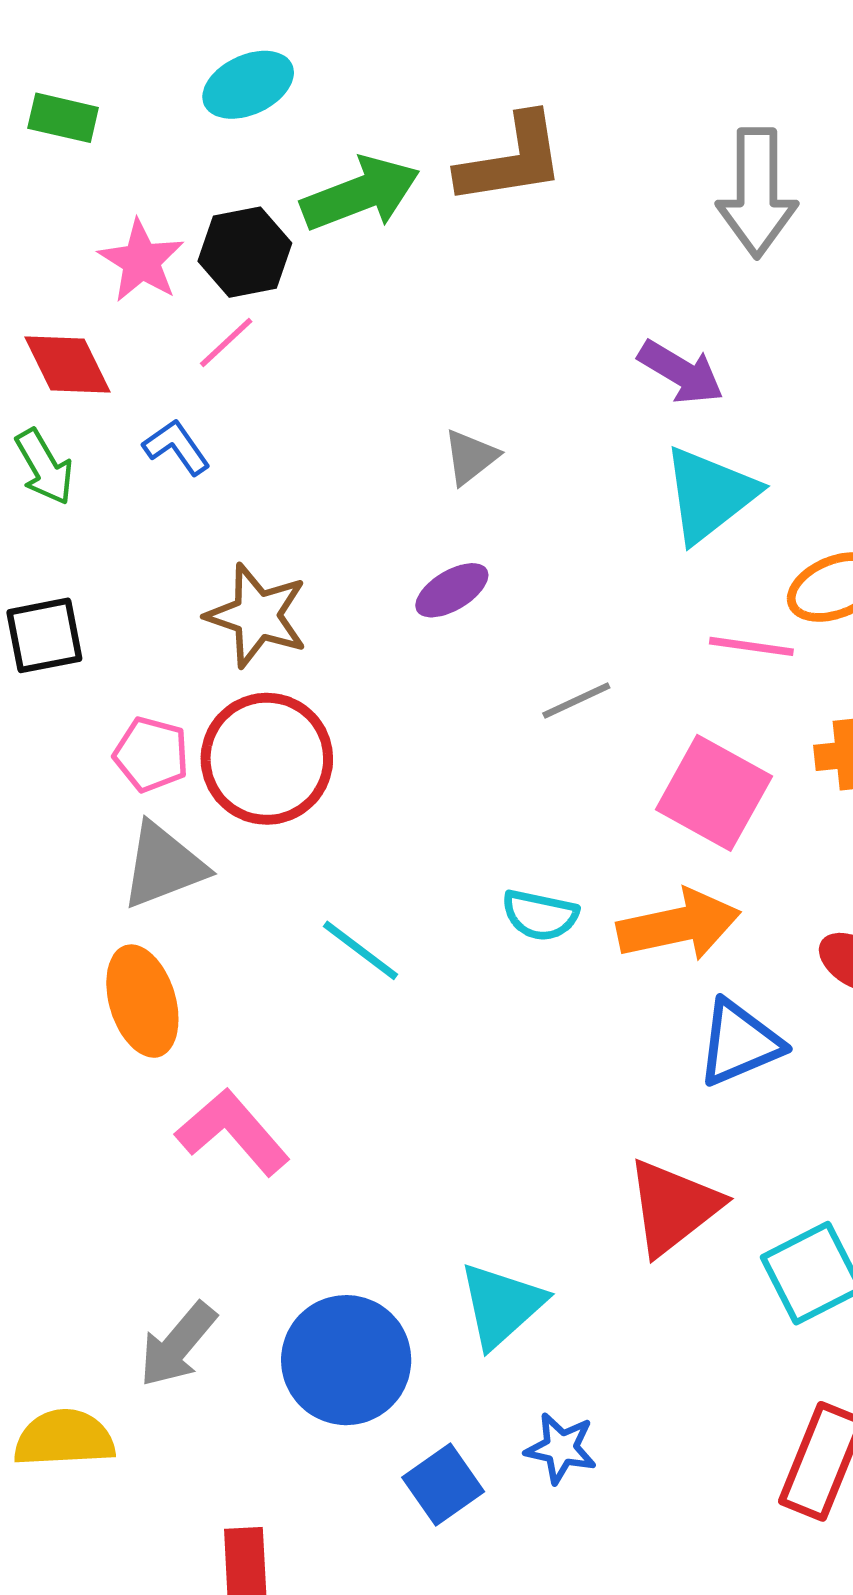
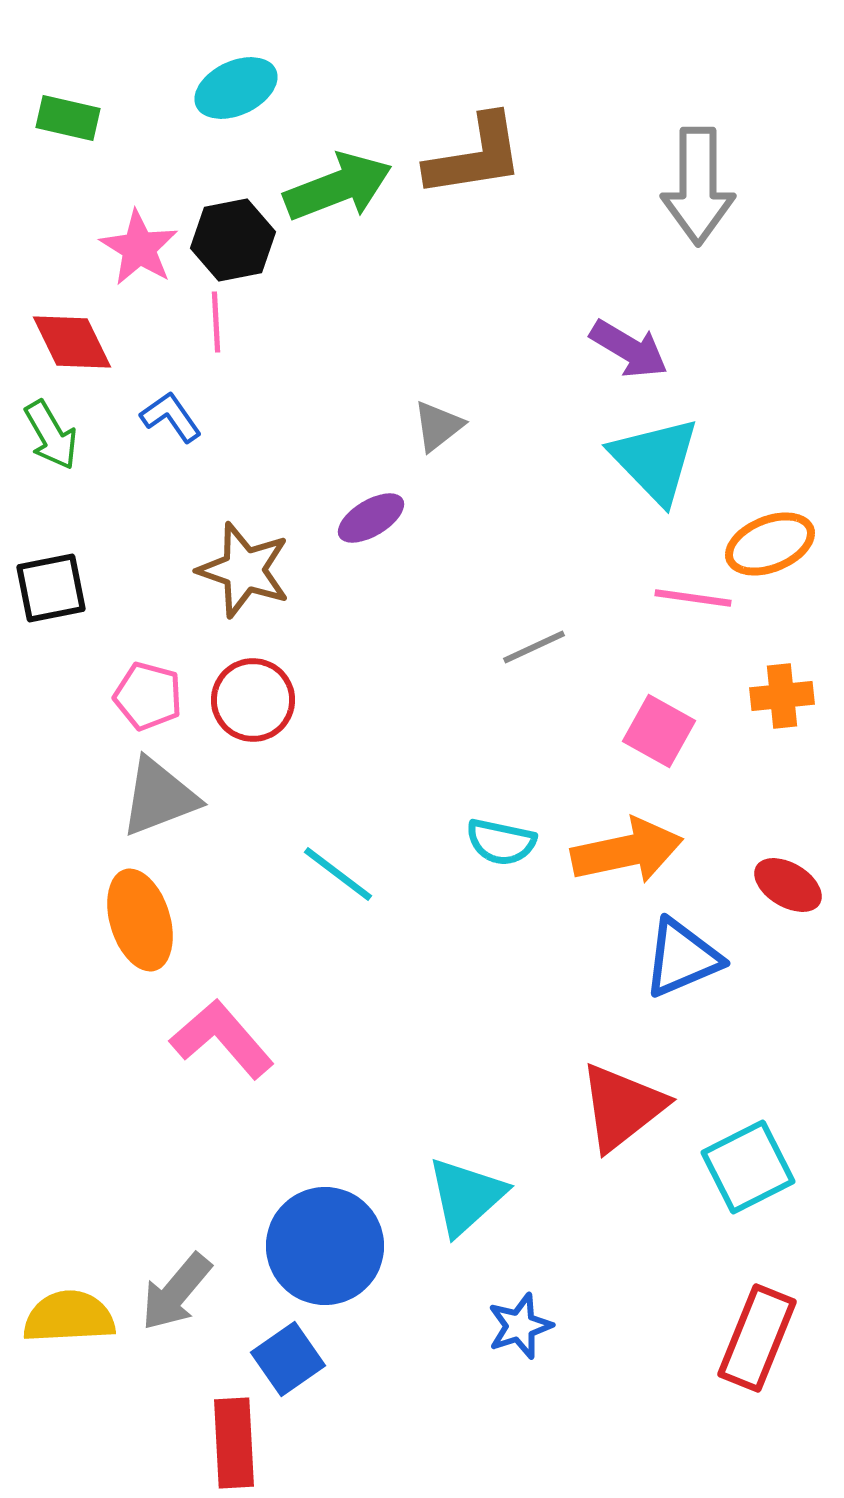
pink line: (226, 342) -> (216, 322), turned -50
cyan triangle: (710, 494) -> (655, 460), turned -36
purple ellipse: (452, 590) -> (371, 518), moved
red circle: (267, 759) -> (253, 700), size x0.7
pink square: (714, 793) -> (659, 731), size x0.7
gray arrow: (178, 1345) -> (176, 1292), moved
blue star: (561, 1448) -> (520, 1326), turned -30
blue square: (443, 1485) -> (288, 1359), moved

